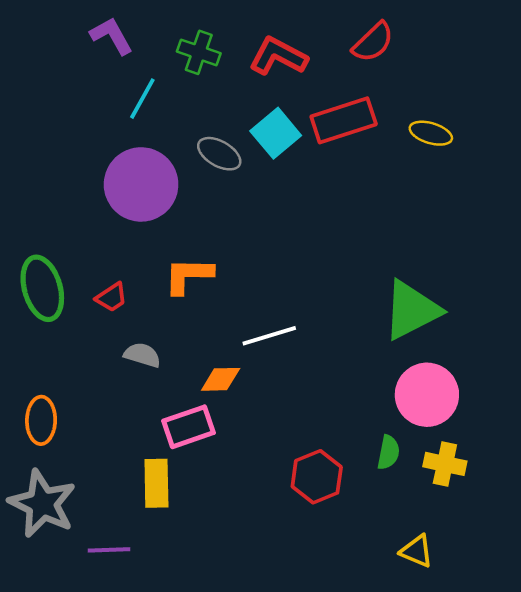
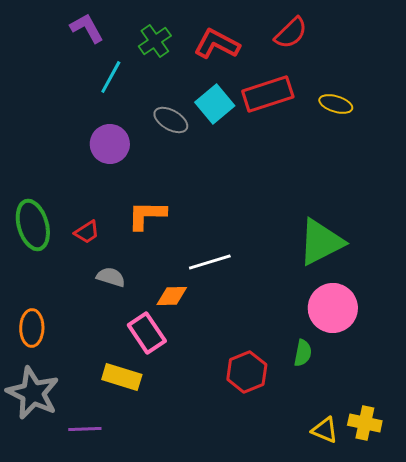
green cross: (199, 52) -> (155, 41), turned 36
purple circle: (141, 184) -> (110, 144), size x0.7
pink rectangle: (188, 427) -> (147, 333), turned 75
yellow cross: (445, 464) -> (365, 423), moved
yellow rectangle: (156, 483) -> (122, 377), turned -72

